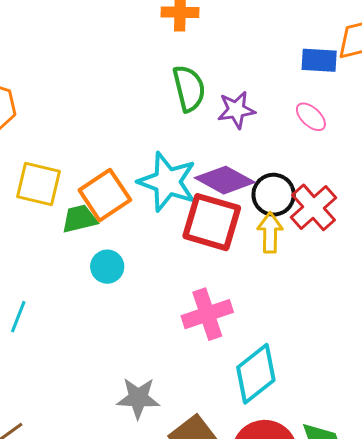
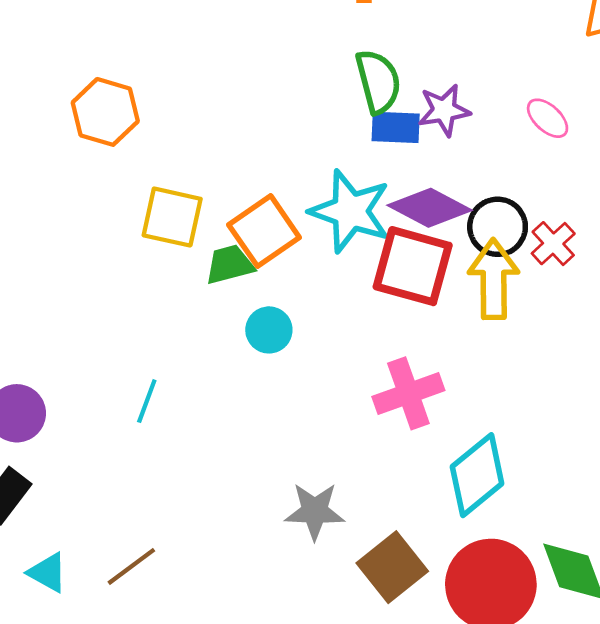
blue rectangle: (319, 60) -> (396, 127), moved
red cross: (314, 207) -> (553, 244), size x0.7
yellow arrow: (270, 233) -> (494, 279), size x1.4

